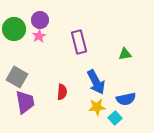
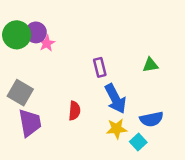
purple circle: (40, 20) -> (36, 32), moved
purple rectangle: (79, 42) -> (100, 67), moved, size x0.7

